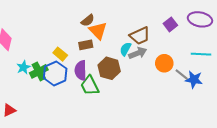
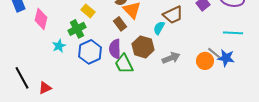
brown rectangle: (86, 45) -> (120, 24), turned 64
gray arrow: (138, 53) -> (171, 58), moved
yellow rectangle: (60, 54) -> (88, 11), moved
orange circle: (164, 63) -> (205, 61), moved
green cross: (39, 71) -> (77, 29), moved

